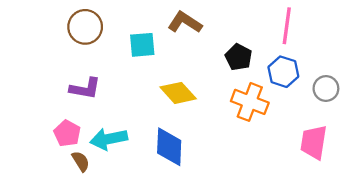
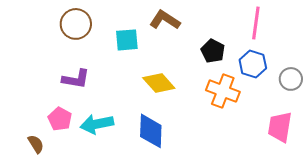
brown semicircle: (81, 161) -> (36, 144), moved

